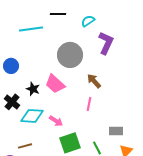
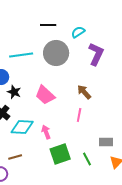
cyan line: (31, 29) -> (21, 55), moved
gray circle: (70, 55) -> (56, 53), moved
black star: (33, 89) -> (14, 92), moved
pink arrow: (56, 121) -> (46, 132), turned -144

